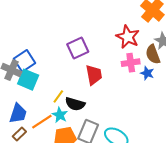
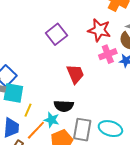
purple square: (78, 48) -> (56, 34), moved
yellow line: (58, 96) -> (28, 110), moved

